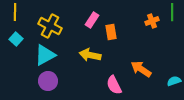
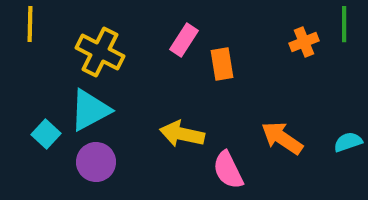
cyan square: (16, 39) -> (46, 134), moved
yellow arrow: (90, 55) -> (182, 134), moved
cyan semicircle: (174, 81) -> (348, 142), moved

